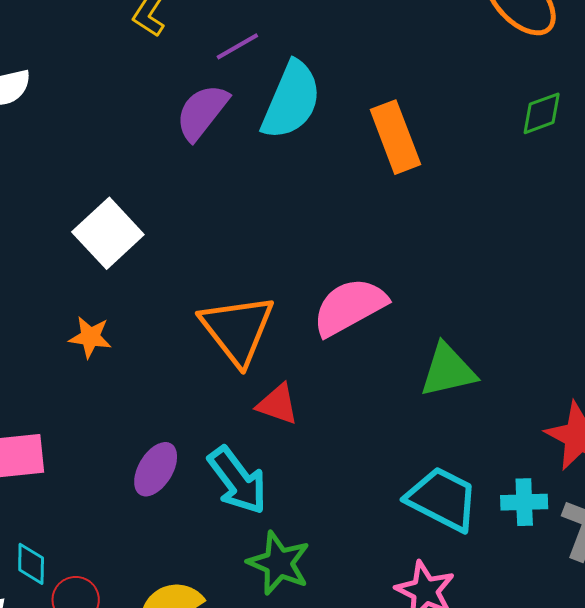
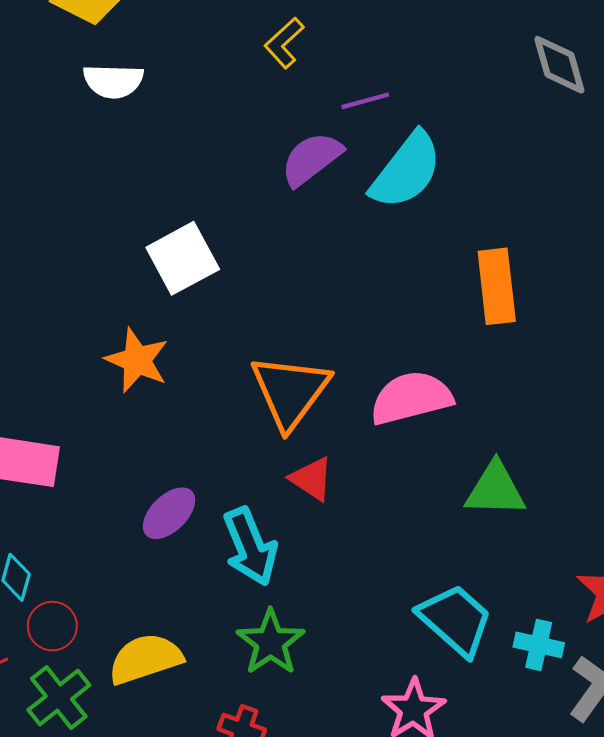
orange rectangle: (395, 137) -> (497, 286), moved
orange star: (90, 337) -> (137, 360), size x1.4

